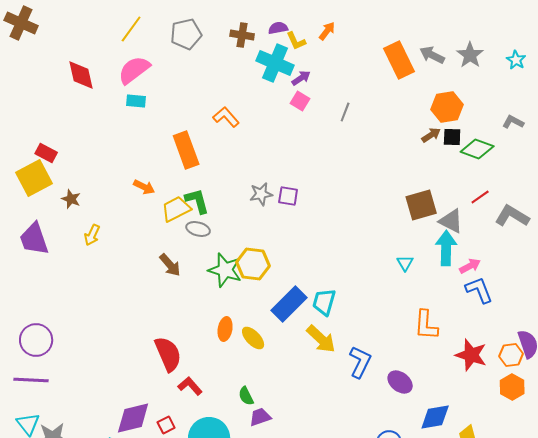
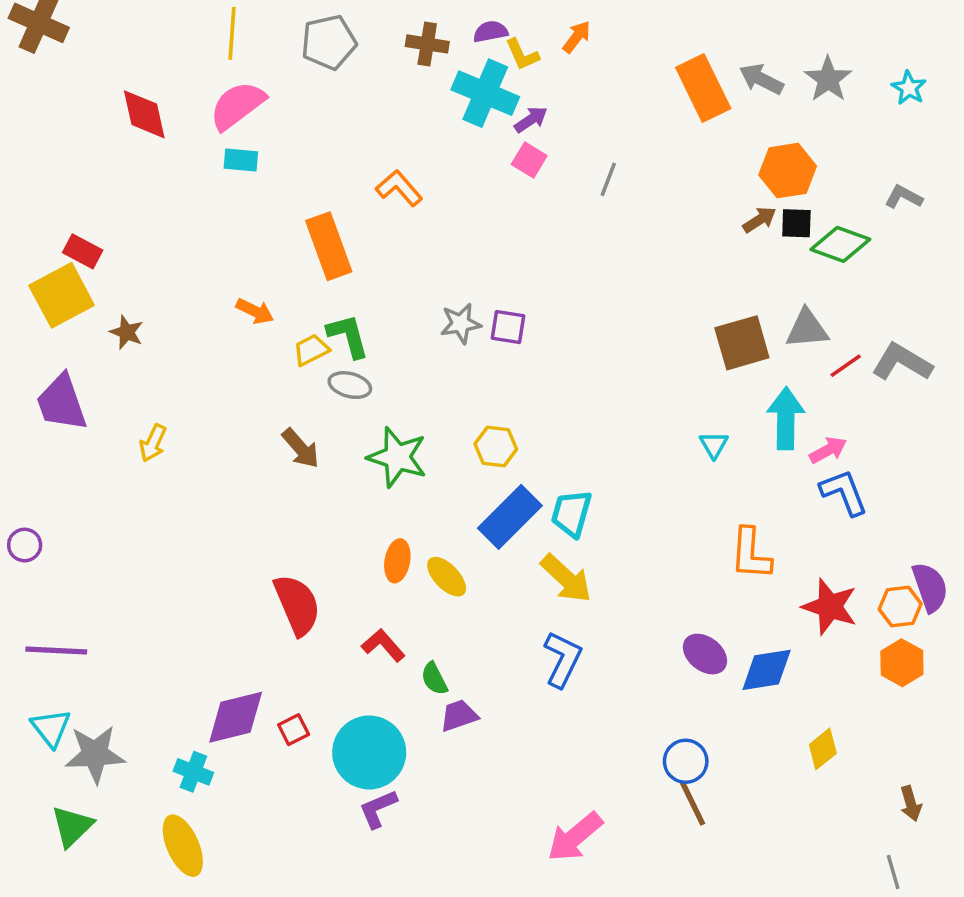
yellow line: (131, 29) -> (232, 33), turned -32
red line: (480, 197) -> (846, 366), moved
yellow trapezoid: (176, 209) -> (311, 350), size x0.7
gray triangle: (451, 221) -> (807, 329), moved, turned -32
yellow arrow: (92, 235) -> (153, 443), moved
yellow hexagon: (253, 264) -> (496, 447), moved, size x0.7
purple circle: (36, 340) -> (25, 545), moved, size x0.6
blue L-shape: (360, 362) -> (563, 659), moved
red L-shape: (190, 386) -> (383, 645), moved
blue diamond: (435, 417) -> (767, 670), moved

